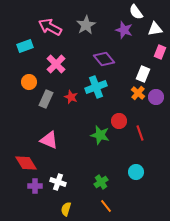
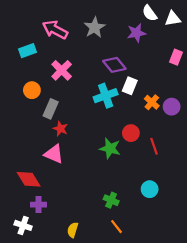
white triangle: (155, 29) -> (173, 19), moved
purple star: (124, 30) -> (136, 33), turned -30
white rectangle: (143, 74) -> (130, 86), moved
red star: (71, 97) -> (60, 129), moved
white cross: (58, 182) -> (23, 225), moved
green cross: (101, 182) -> (111, 200), turned -32

